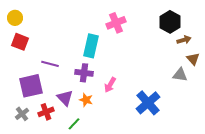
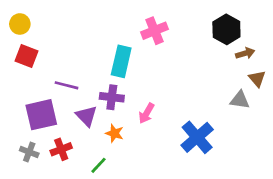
purple triangle: (65, 98) -> (87, 116), moved
gray cross: (22, 114) -> (29, 152), turned -32

